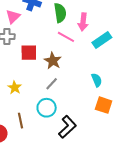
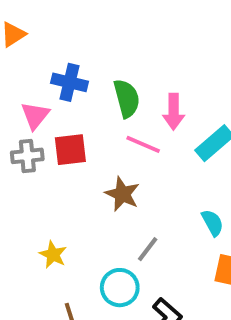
red square: (29, 53) -> (70, 150), moved
gray line: (52, 84) -> (148, 249), moved

